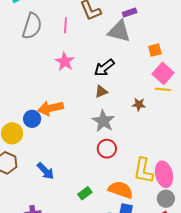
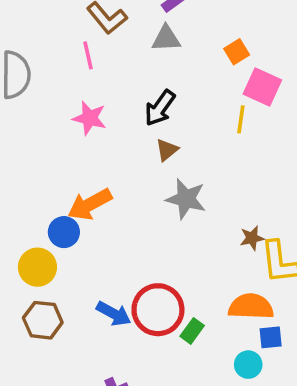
pink line: (65, 25) -> (88, 55), moved
gray triangle: (119, 31) -> (166, 39), size x0.7
yellow line: (163, 89) -> (241, 119), moved, turned -70
brown star: (139, 104) -> (252, 238), moved
red circle: (107, 149) -> (158, 310), moved, size x1.5

